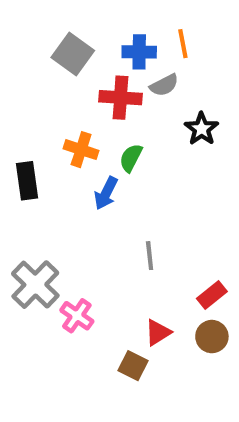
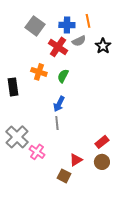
red cross: (120, 98) -> (58, 47), turned 30
black star: (202, 129) -> (103, 46), moved
blue arrow: (106, 193) -> (59, 104), moved
gray line: (150, 256) -> (57, 123), moved

